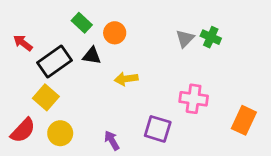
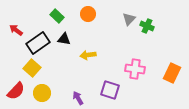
orange circle: (115, 33) -> (88, 14), moved
gray triangle: (185, 39) -> (129, 19), moved
orange rectangle: (244, 120) -> (172, 73), moved

